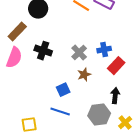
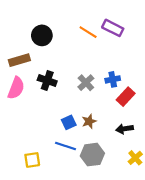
brown rectangle: (17, 32) -> (19, 60), turned 30
brown star: (84, 75) -> (89, 121), moved
black arrow: (115, 96) -> (125, 129), turned -105
gray hexagon: (99, 115) -> (92, 155), moved

